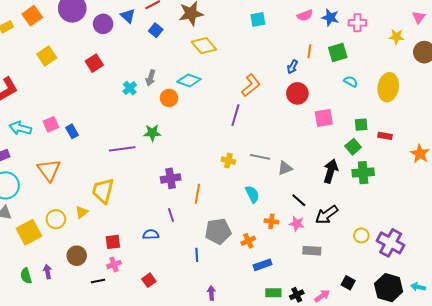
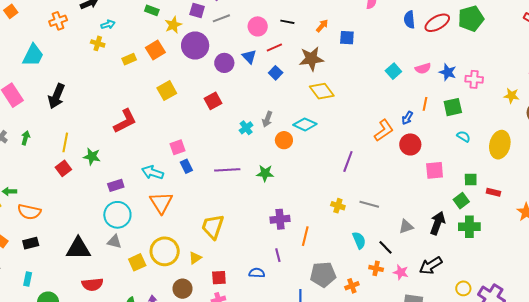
cyan square: (258, 19) -> (393, 71), moved, turned -35
orange L-shape: (251, 85) -> (384, 130), moved
pink square: (51, 124) -> (177, 147), moved
cyan arrow: (20, 128) -> (152, 172), moved
purple line: (122, 149) -> (227, 170), moved
gray triangle: (285, 168) -> (406, 227), moved
black line: (299, 200) -> (385, 247), moved
yellow triangle: (82, 212) -> (195, 258), moved
yellow circle: (56, 219) -> (165, 251), size x1.5
yellow square: (29, 232) -> (137, 262), size x0.7

